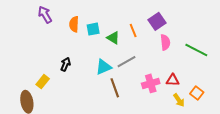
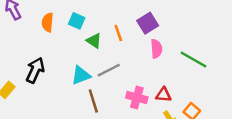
cyan square: (93, 29) -> (77, 21), moved, turned 32
black arrow: (65, 64) -> (35, 70), size x1.5
pink cross: (151, 83) -> (137, 98), turned 30

